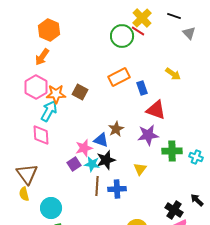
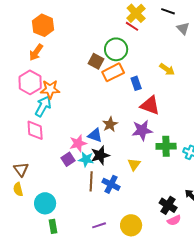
green circle: (122, 36) -> (116, 49), moved
brown square: (80, 92) -> (96, 61), moved
brown triangle: (27, 174) -> (21, 169), size x0.7
blue cross: (117, 189) -> (111, 184), turned 30

